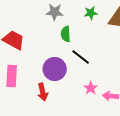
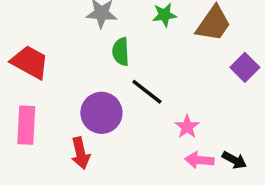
pink star: (91, 88) -> (187, 127), moved

